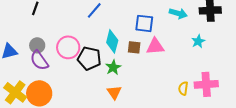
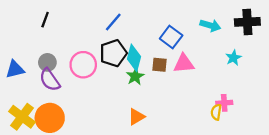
blue square: (144, 23) -> (171, 37), turned 30
black pentagon: (89, 58) -> (113, 53), moved, turned -30
green star: (113, 67) -> (135, 76), moved
pink cross: (206, 84) -> (224, 103), moved, size x0.6
orange triangle: (114, 92) -> (136, 117), turned 35

